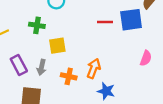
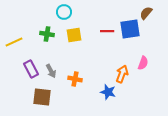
yellow square: (57, 46) -> (74, 35), moved
gray arrow: (41, 67) -> (51, 71), turned -40
orange arrow: (94, 68) -> (122, 74), moved

